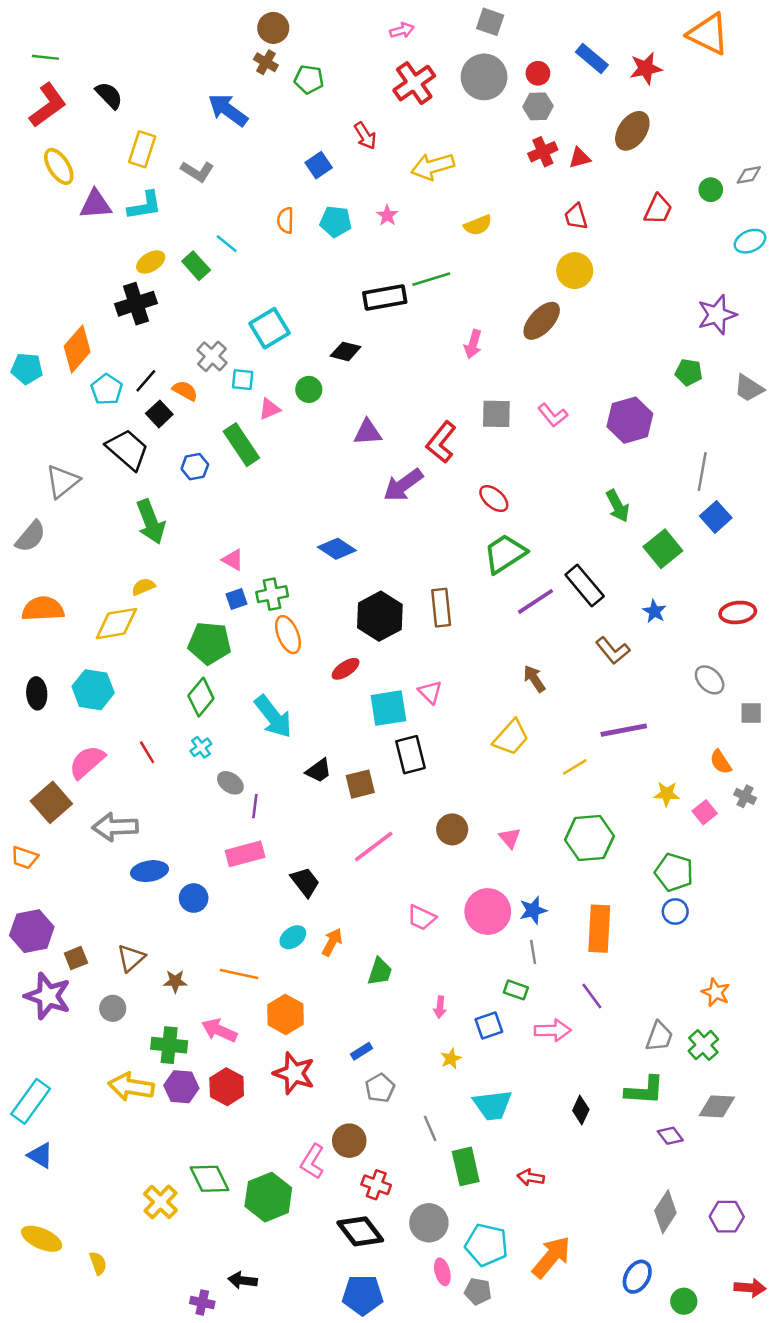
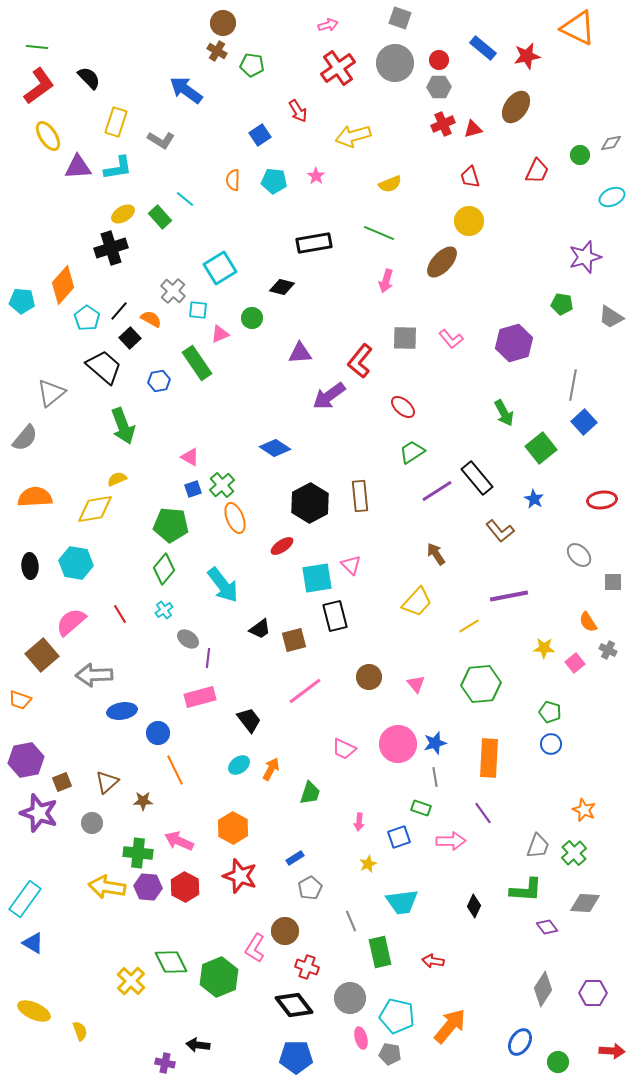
green line: (431, 279) -> (379, 233), moved, turned 40
green trapezoid: (505, 554) -> (412, 452), size x0.7
green cross: (272, 594) -> (222, 485), turned -30
green pentagon: (674, 872) -> (550, 712), size x0.7
orange line: (239, 974) -> (175, 770), moved, turned 52

